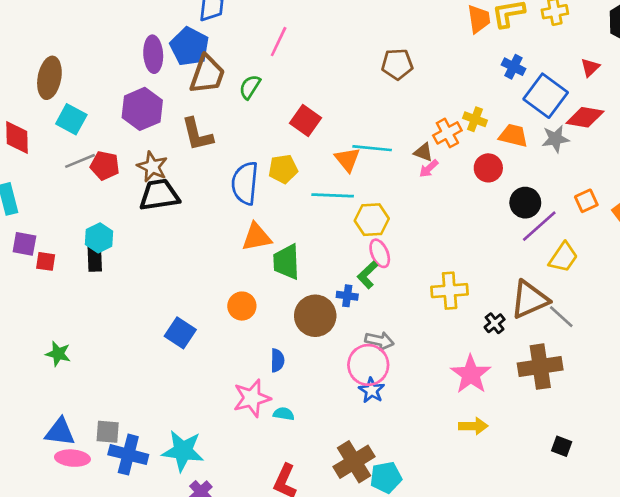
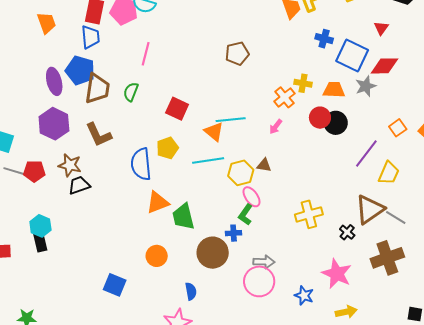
brown triangle: (423, 152) -> (264, 165), moved
gray line: (80, 161) -> (15, 171), turned 50
black trapezoid: (159, 195) -> (79, 185), size x0.7
black circle: (525, 203) -> (336, 123), moved
blue star: (372, 390) -> (304, 295), moved

